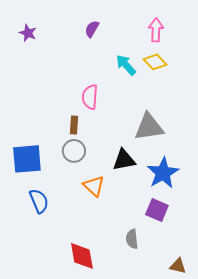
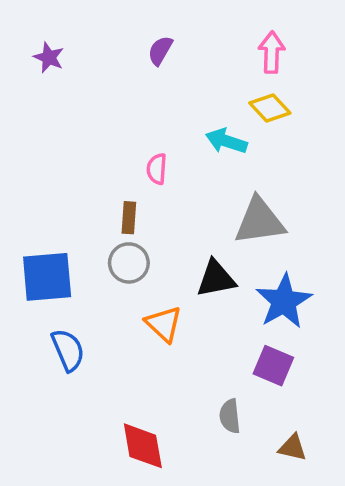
cyan arrow: (126, 65) -> (226, 141), moved, turned -30
pink semicircle: (90, 97) -> (157, 169), size x0.7
brown triangle: (178, 266) -> (293, 448), moved

